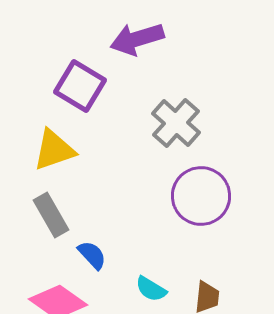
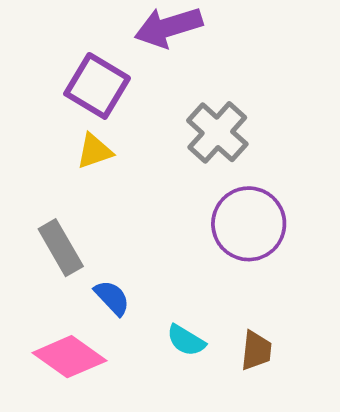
yellow triangle: (54, 150) -> (95, 151), moved, size x0.7

